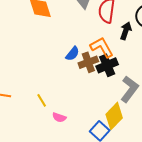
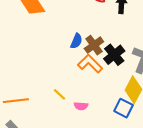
orange L-shape: (102, 47) -> (90, 64), moved
black cross: (107, 65) -> (114, 55), moved

